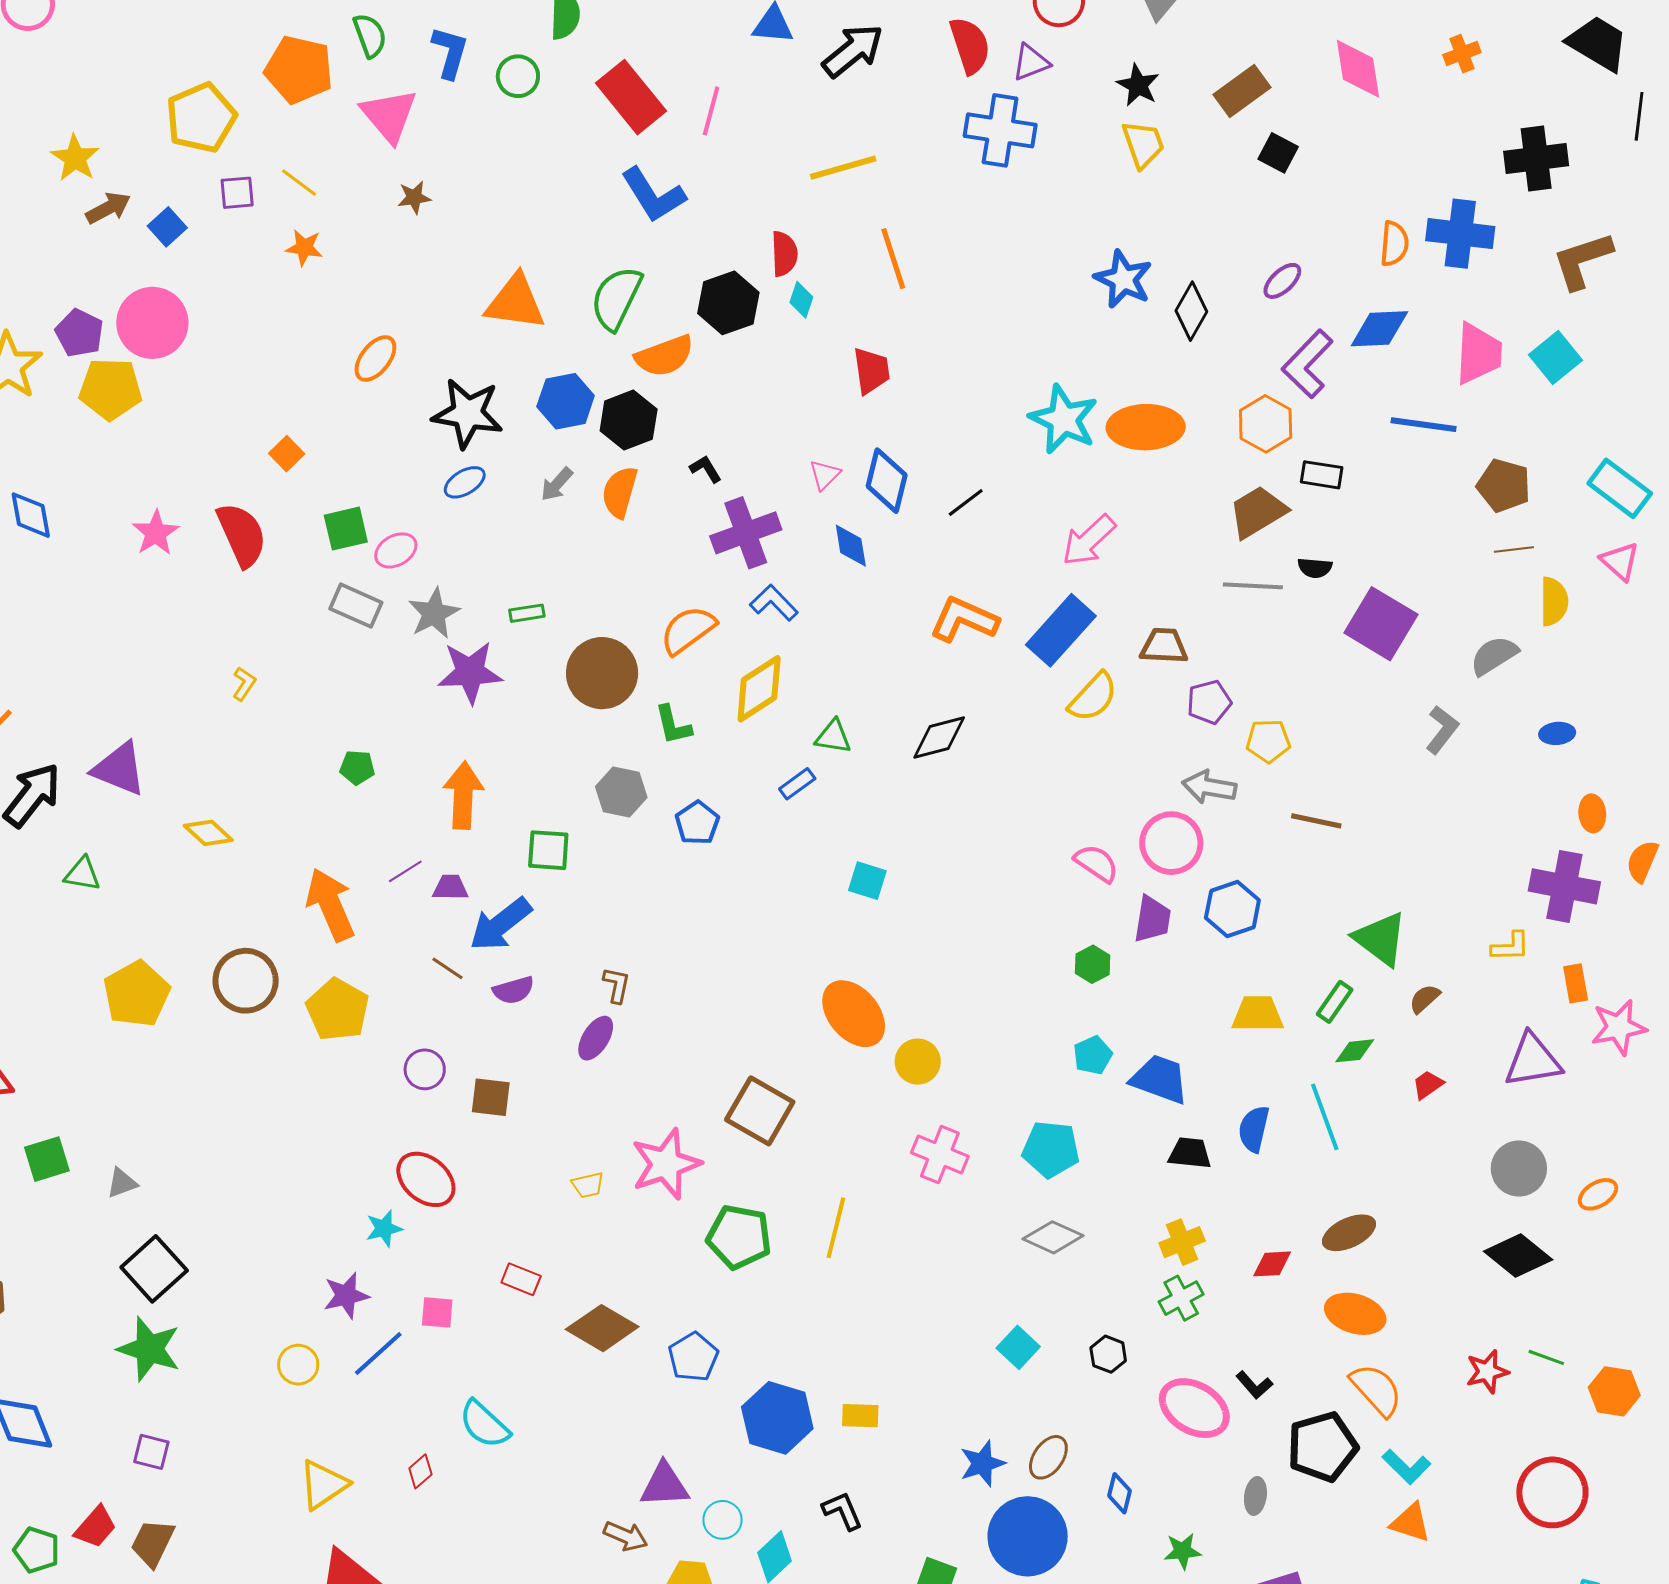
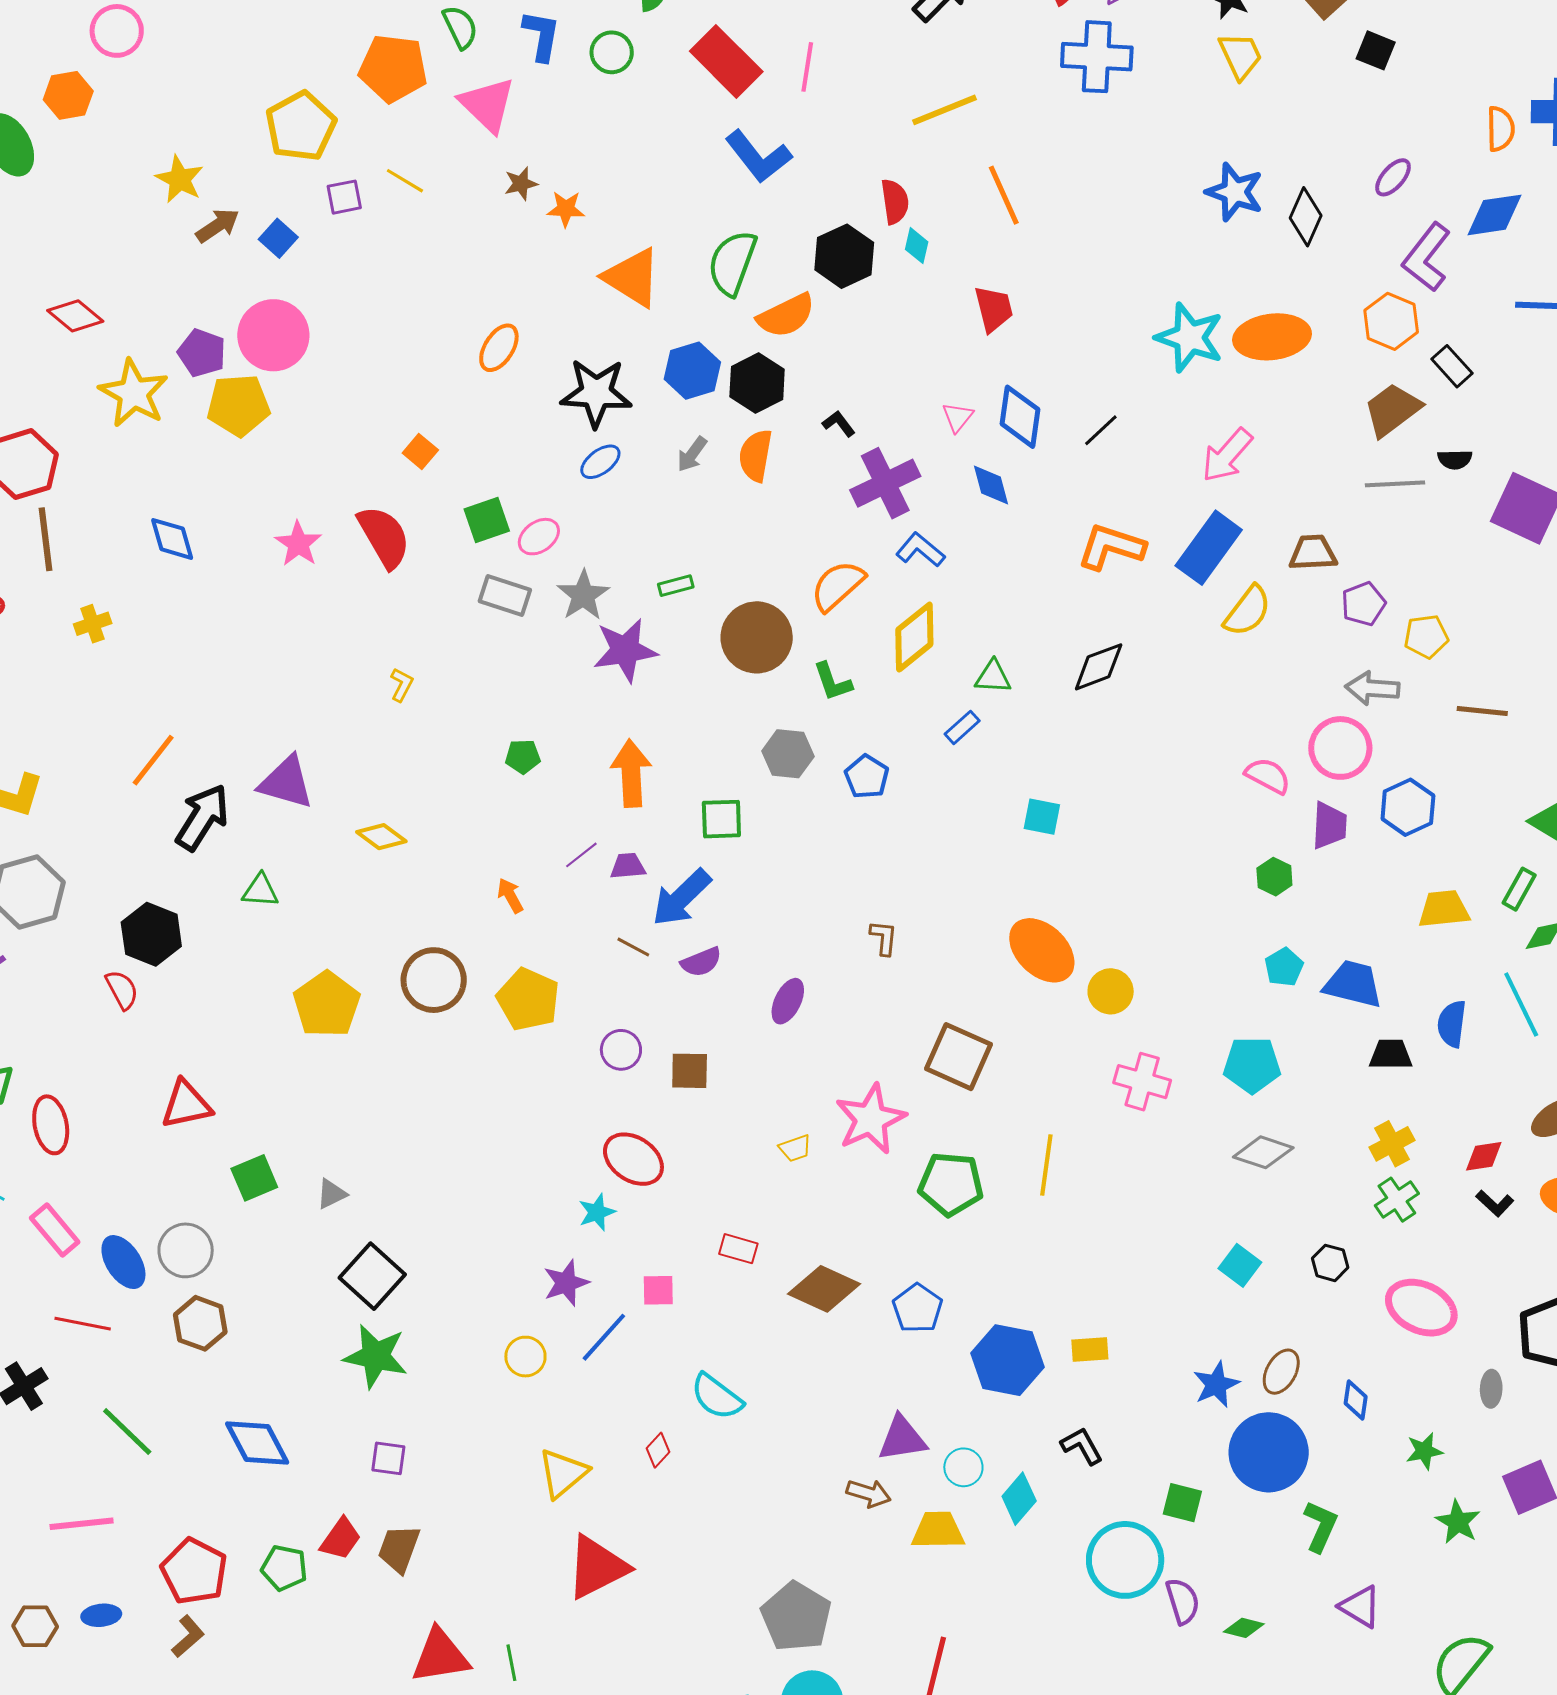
orange star: (304, 248) -> (566, 209), moved
orange triangle: (515, 302) -> (632, 277), turned 30
black rectangle: (1322, 475) -> (1452, 366), turned 45
orange arrow: (330, 905) -> (510, 896), size x0.5
brown L-shape: (617, 985) -> (884, 938), moved
black L-shape: (1254, 1385) -> (1495, 1203), moved

